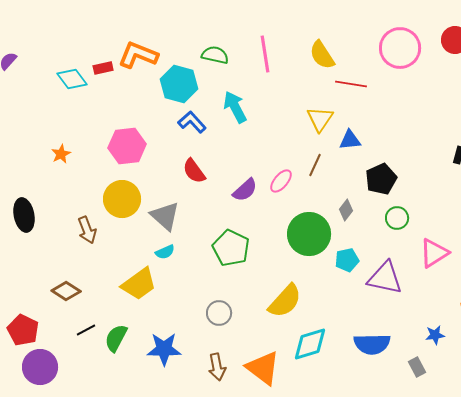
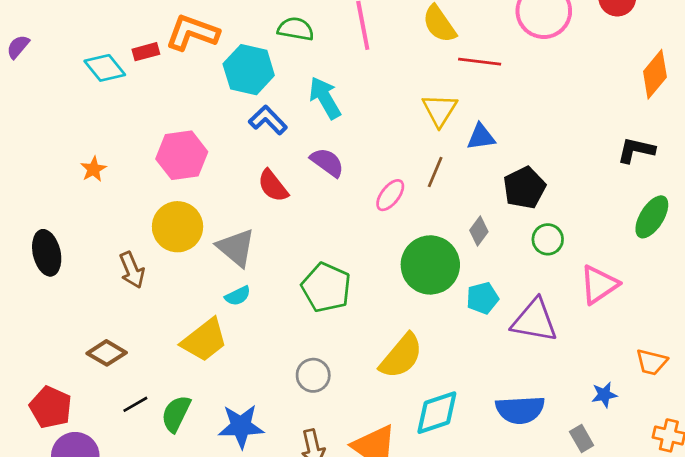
purple semicircle: (245, 190) -> (327, 162), moved, turned -100

